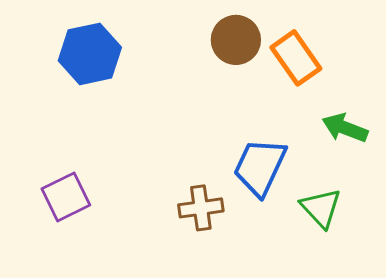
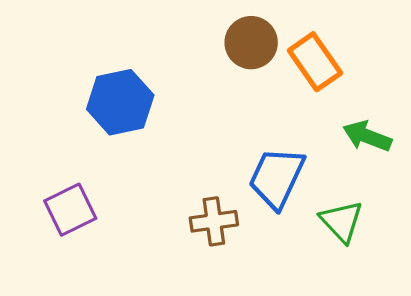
blue hexagon: (90, 54) -> (120, 102), moved

